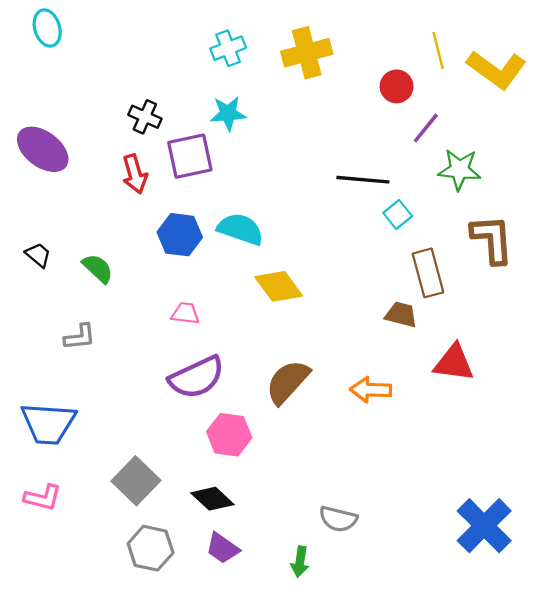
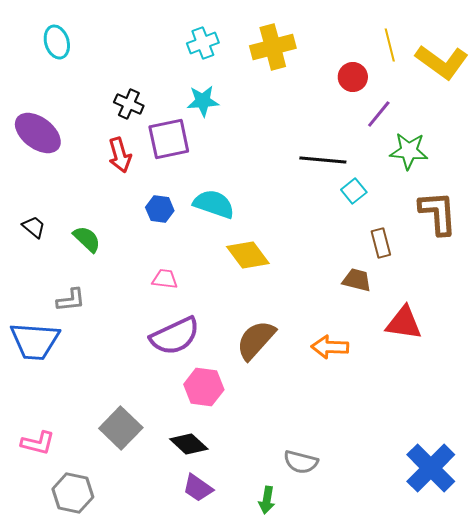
cyan ellipse: (47, 28) -> (57, 42), moved
blue hexagon: (180, 235) -> (160, 209), size x0.7
brown rectangle: (428, 273) -> (381, 243), size x0.7
blue trapezoid: (48, 423) -> (35, 341), moved
gray hexagon: (151, 548) -> (73, 493), moved

